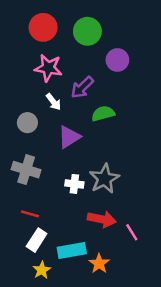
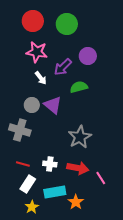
purple circle: (117, 60) -> (88, 56), moved
gray circle: (27, 123) -> (32, 105), moved
purple triangle: (69, 137) -> (53, 105), turned -48
white cross: (74, 184) -> (50, 164), moved

